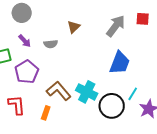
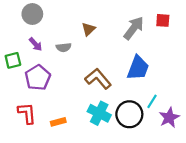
brown L-shape: (59, 91) -> (98, 79), moved
cyan cross: (87, 92) -> (99, 113), moved
orange rectangle: (46, 113) -> (58, 122), turned 56

